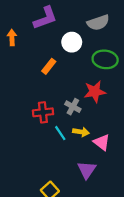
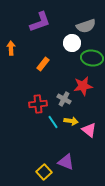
orange arrow: (12, 38) -> (11, 48), moved
white circle: (72, 42) -> (72, 43), moved
purple triangle: (87, 170) -> (66, 162), moved, turned -42

